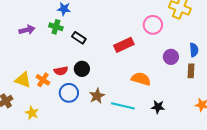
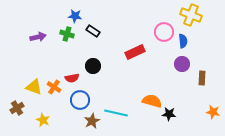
black rectangle: (79, 38) -> (93, 31), moved
blue semicircle: (194, 50) -> (183, 41), moved
black circle: (82, 69) -> (93, 66), moved
orange semicircle: (141, 79) -> (152, 101), moved
brown star: (97, 96) -> (92, 121), moved
cyan line: (123, 106) -> (116, 113), moved

